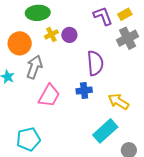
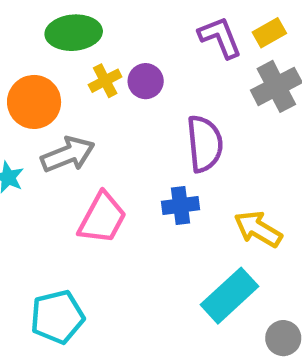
gray arrow: (34, 67) -> (68, 154), turned 50

